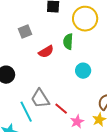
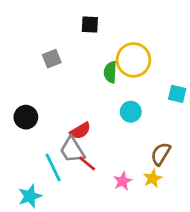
yellow circle: (85, 19) -> (133, 60), moved
red semicircle: (46, 52) -> (80, 131), moved
red line: (61, 109) -> (87, 163), moved

